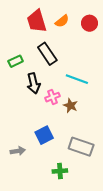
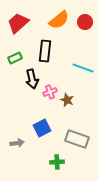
red trapezoid: (37, 21) -> (18, 23), moved, turned 65
orange semicircle: (62, 21) -> (59, 20), size x1.5
black rectangle: (47, 54) -> (45, 51), turned 40
cyan line: (77, 79) -> (83, 68), moved

